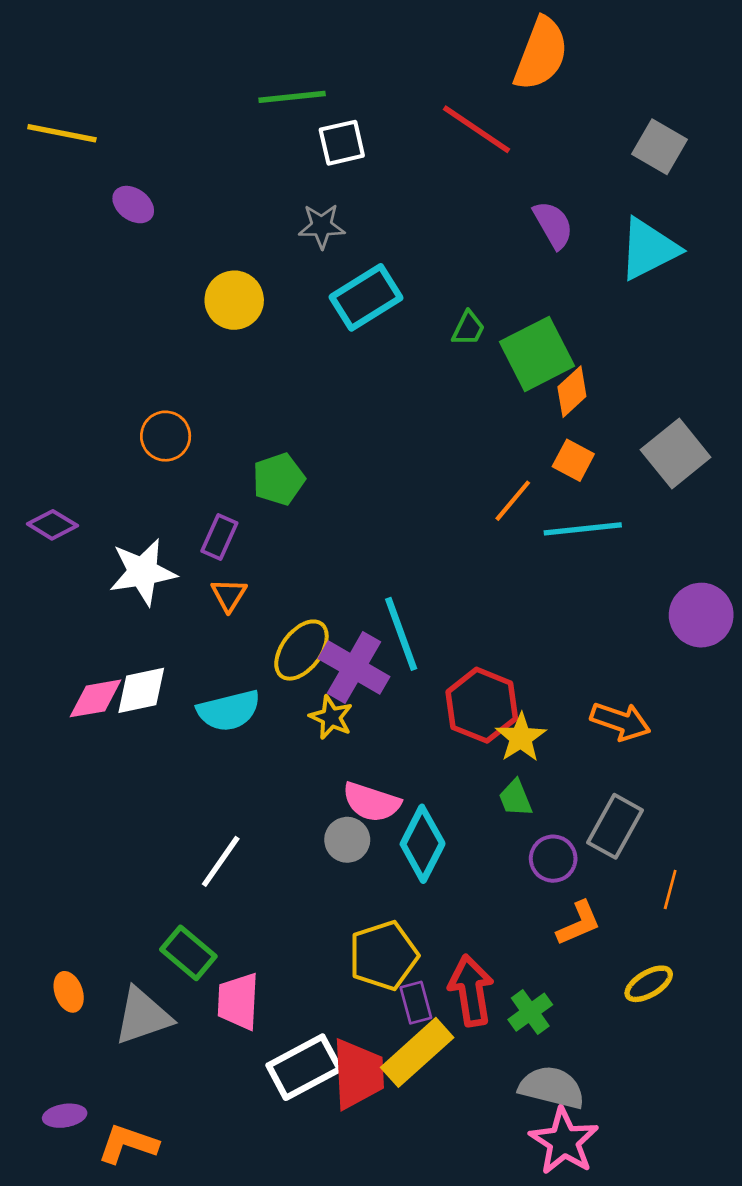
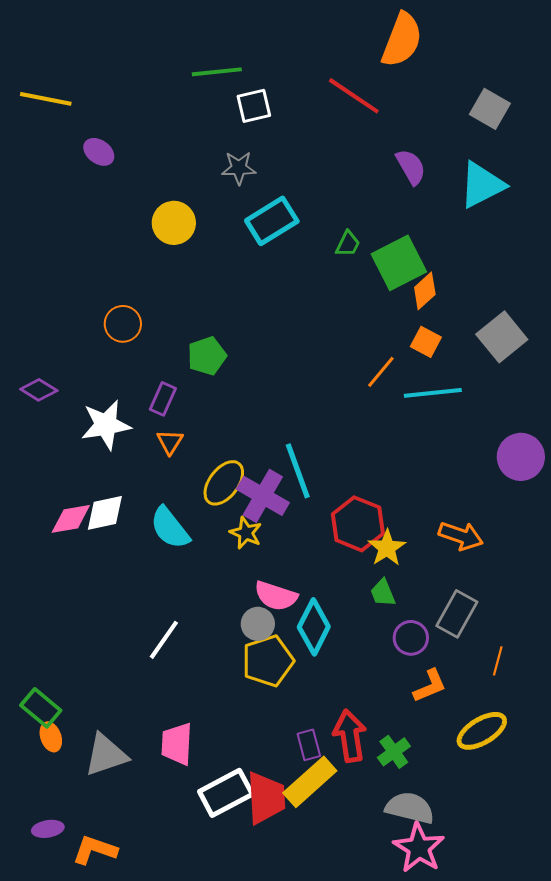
cyan semicircle: (229, 711) -> (170, 528), turned 66
green rectangle: (188, 953) -> (41, 708), moved
yellow pentagon: (384, 956) -> (268, 661), moved
yellow ellipse: (649, 984) -> (482, 731), size x1.4

